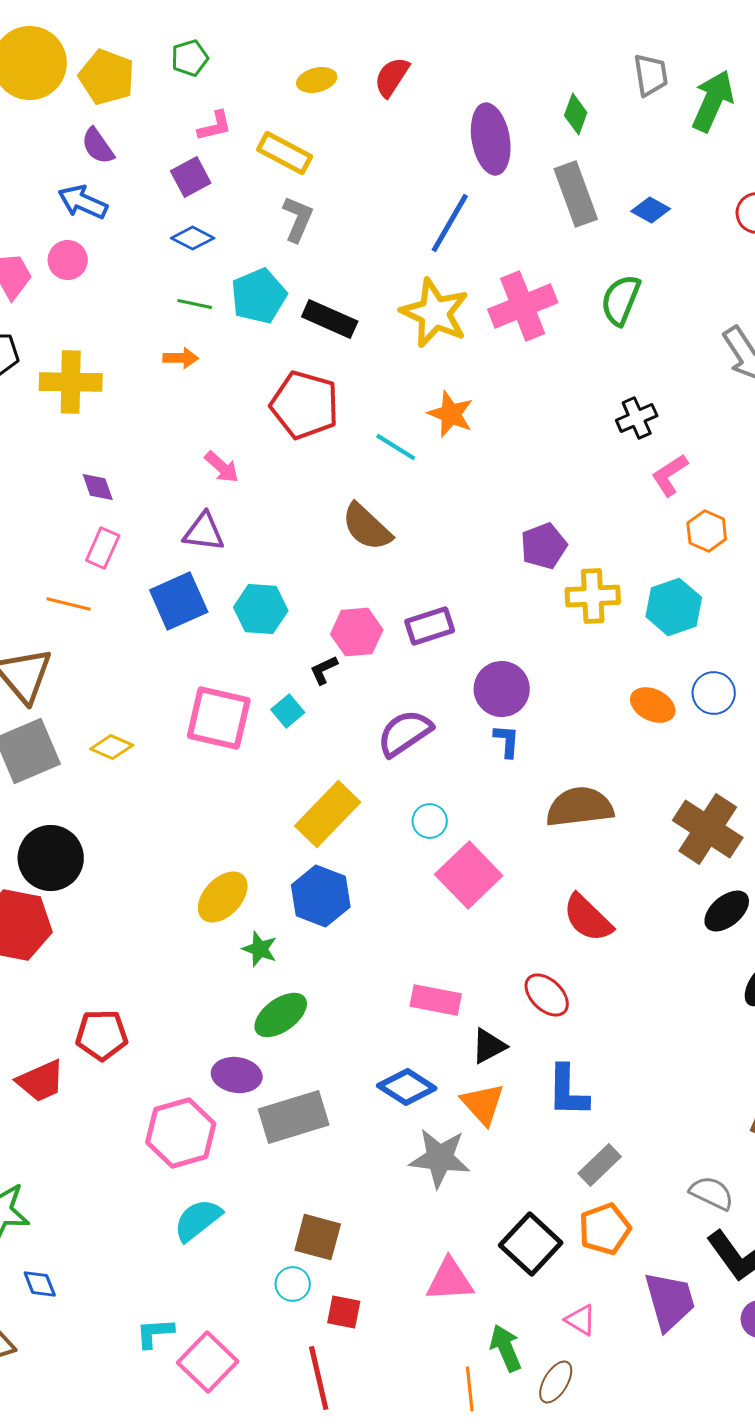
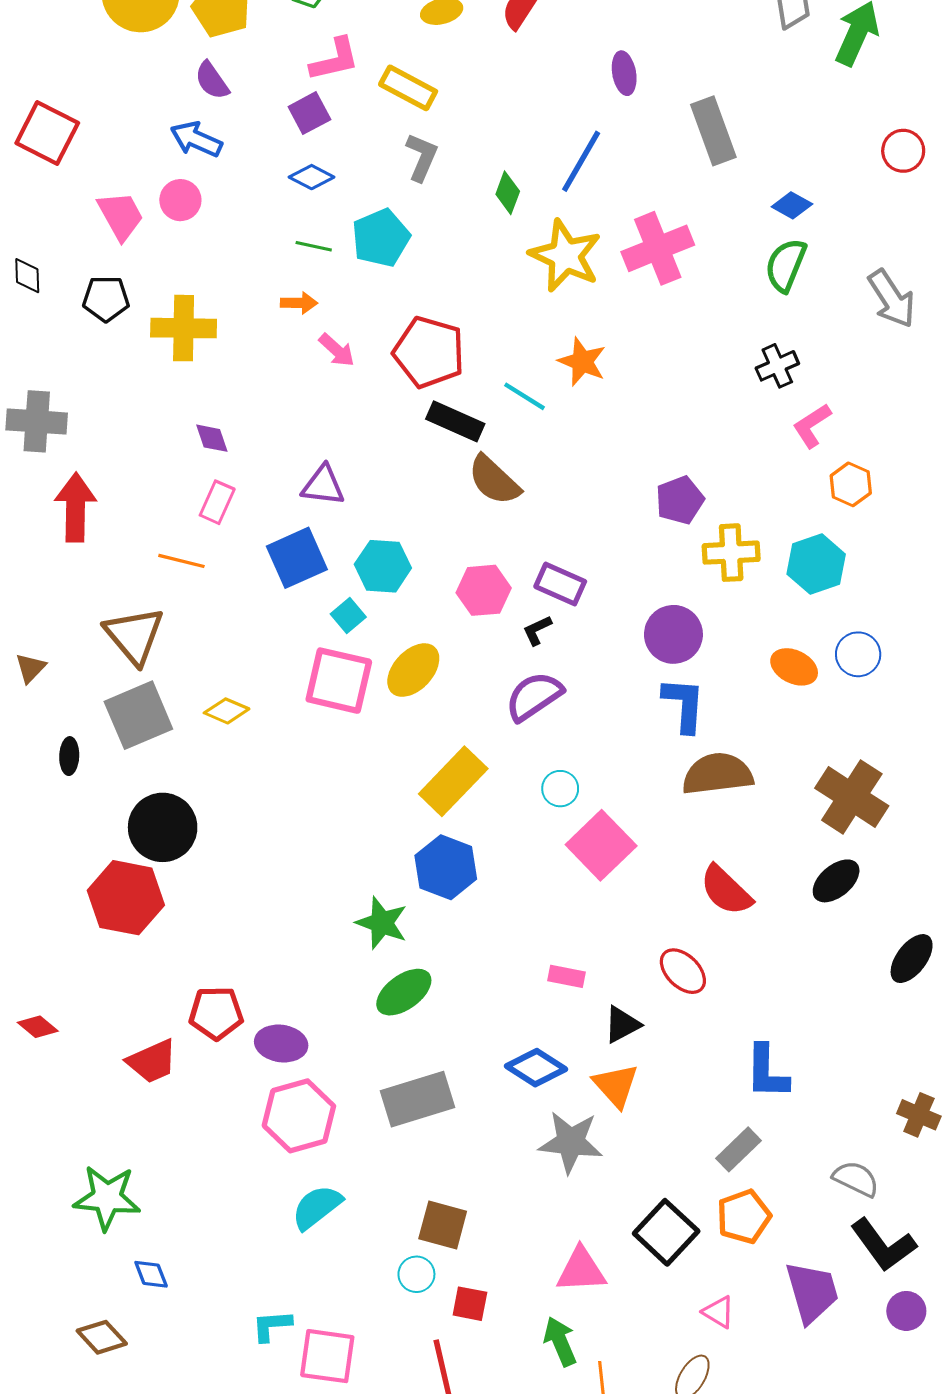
green diamond: (576, 114) -> (508, 193), moved
pink L-shape: (215, 126) -> (335, 60), size x1.4
purple ellipse: (491, 139) -> (624, 73), size x0.6
blue diamond: (651, 210) -> (792, 205), moved
green semicircle: (621, 300) -> (786, 265), moved
black rectangle: (330, 319) -> (455, 421), moved
pink arrow: (222, 467) -> (337, 350), moved
purple rectangle: (430, 626) -> (560, 584), turned 42
black L-shape: (324, 670) -> (537, 630), moved
purple circle: (502, 689) -> (673, 634), moved
cyan square: (288, 711) -> (348, 616), moved
blue L-shape: (507, 741) -> (684, 705), moved, size x1.6
yellow ellipse: (223, 897) -> (413, 670), moved
black ellipse: (727, 911) -> (836, 881), moved
green star: (260, 949) -> (382, 923), size x1.4
pink rectangle: (436, 1000) -> (566, 976), size x0.7
purple ellipse: (237, 1075) -> (281, 1043), moved
blue L-shape: (568, 1091) -> (767, 1072), moved
green arrow: (506, 1348) -> (560, 1341), moved
pink square: (208, 1362) -> (327, 1356), turned -36

